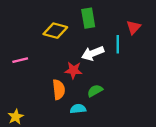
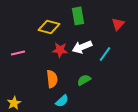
cyan line: (118, 44) -> (105, 54), moved, turned 35
red star: (73, 70) -> (60, 50), moved
cyan semicircle: (78, 109) -> (62, 101), moved, turned 144

